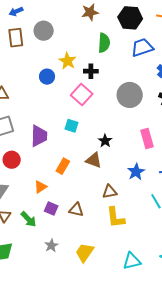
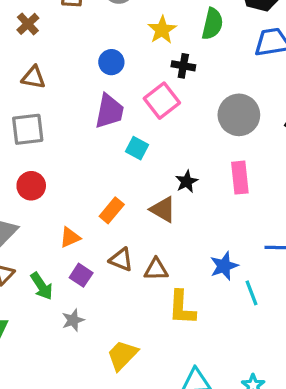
yellow star: (68, 61) -> (162, 30), moved
purple trapezoid: (39, 136) -> (109, 111), moved
pink rectangle: (147, 138) -> (240, 178), moved
blue star: (136, 172) -> (224, 266), moved
brown triangle: (110, 192) -> (156, 269), moved
brown triangle: (76, 210) -> (121, 260), moved
gray star: (51, 246) -> (73, 320), moved

